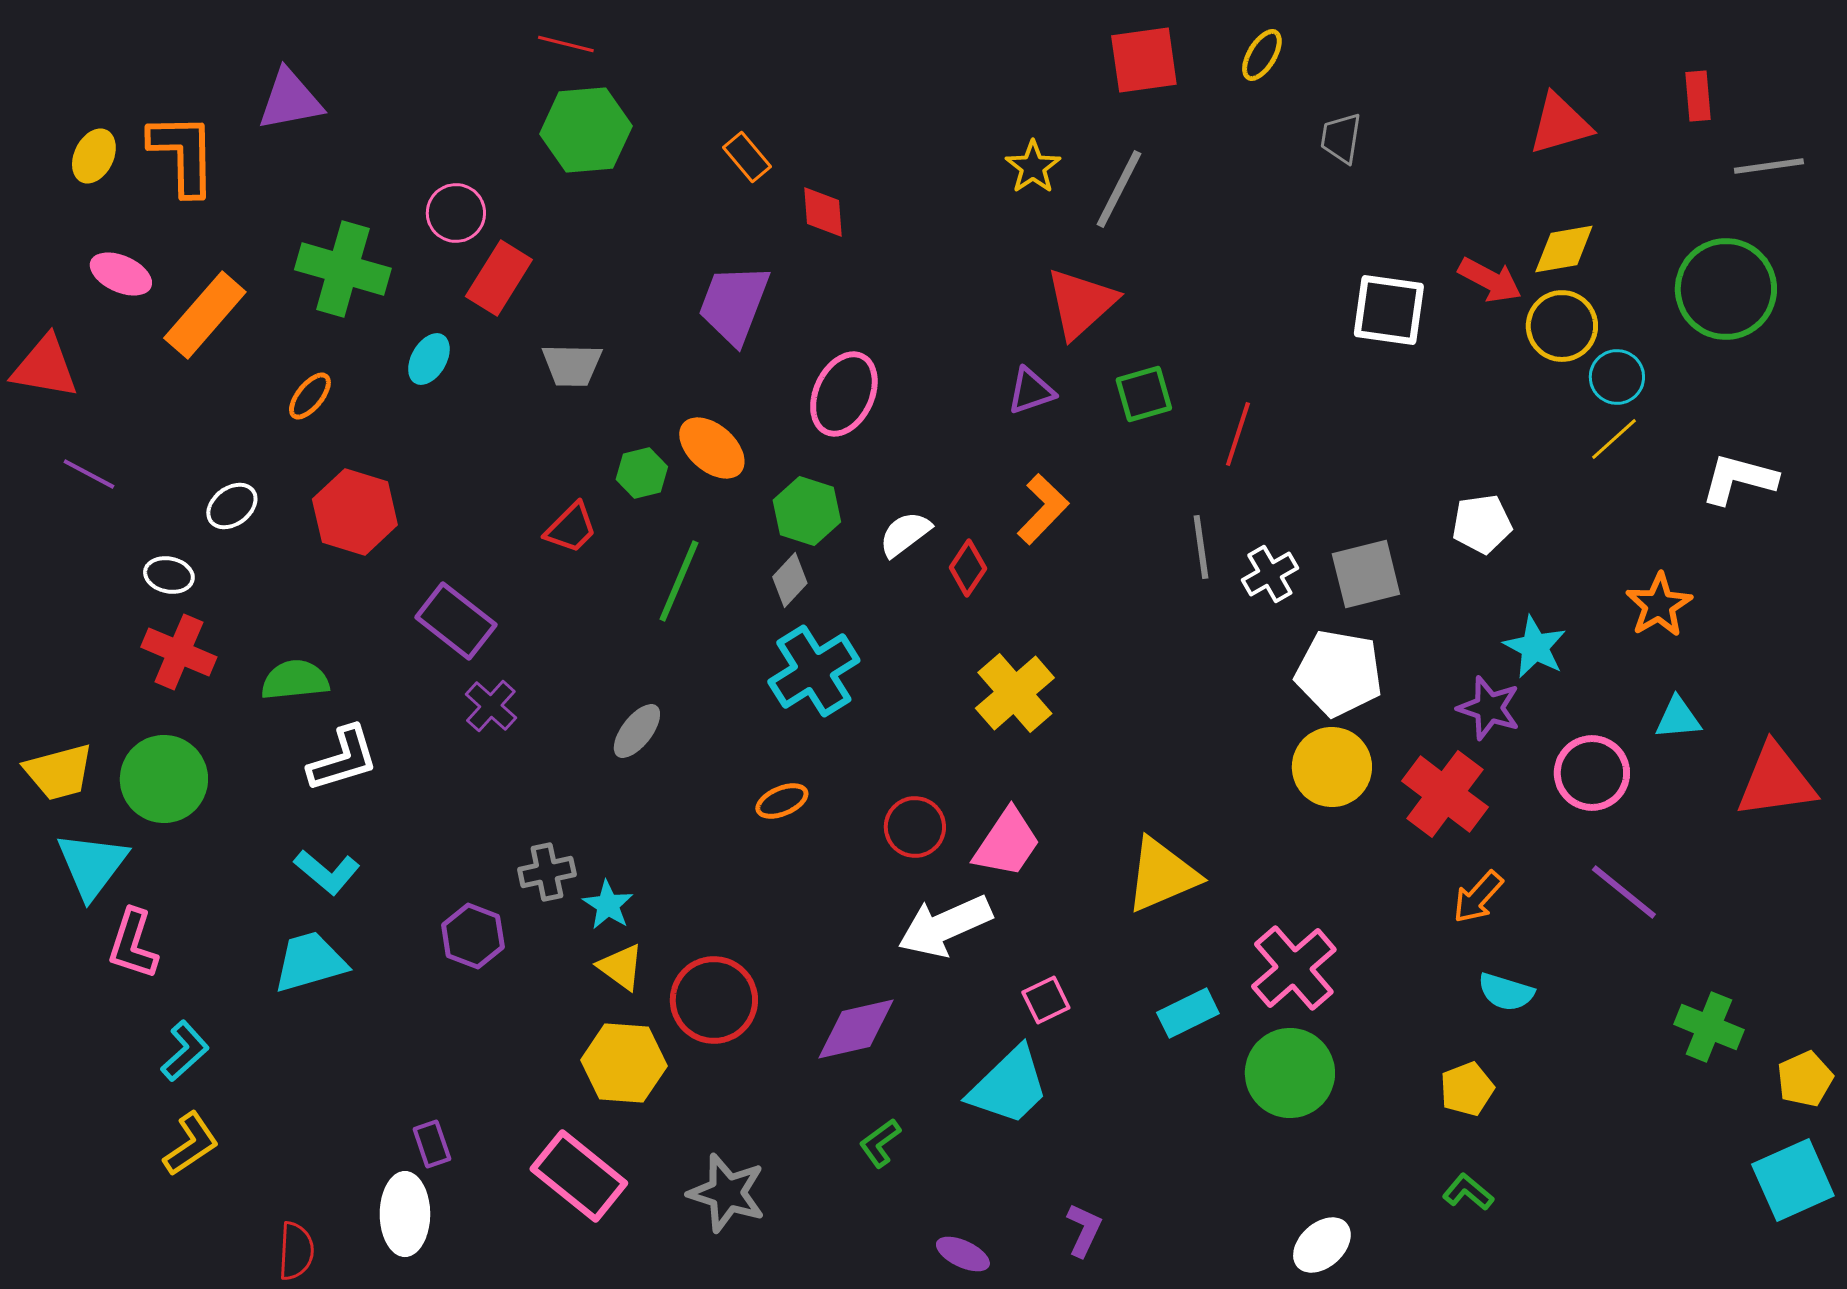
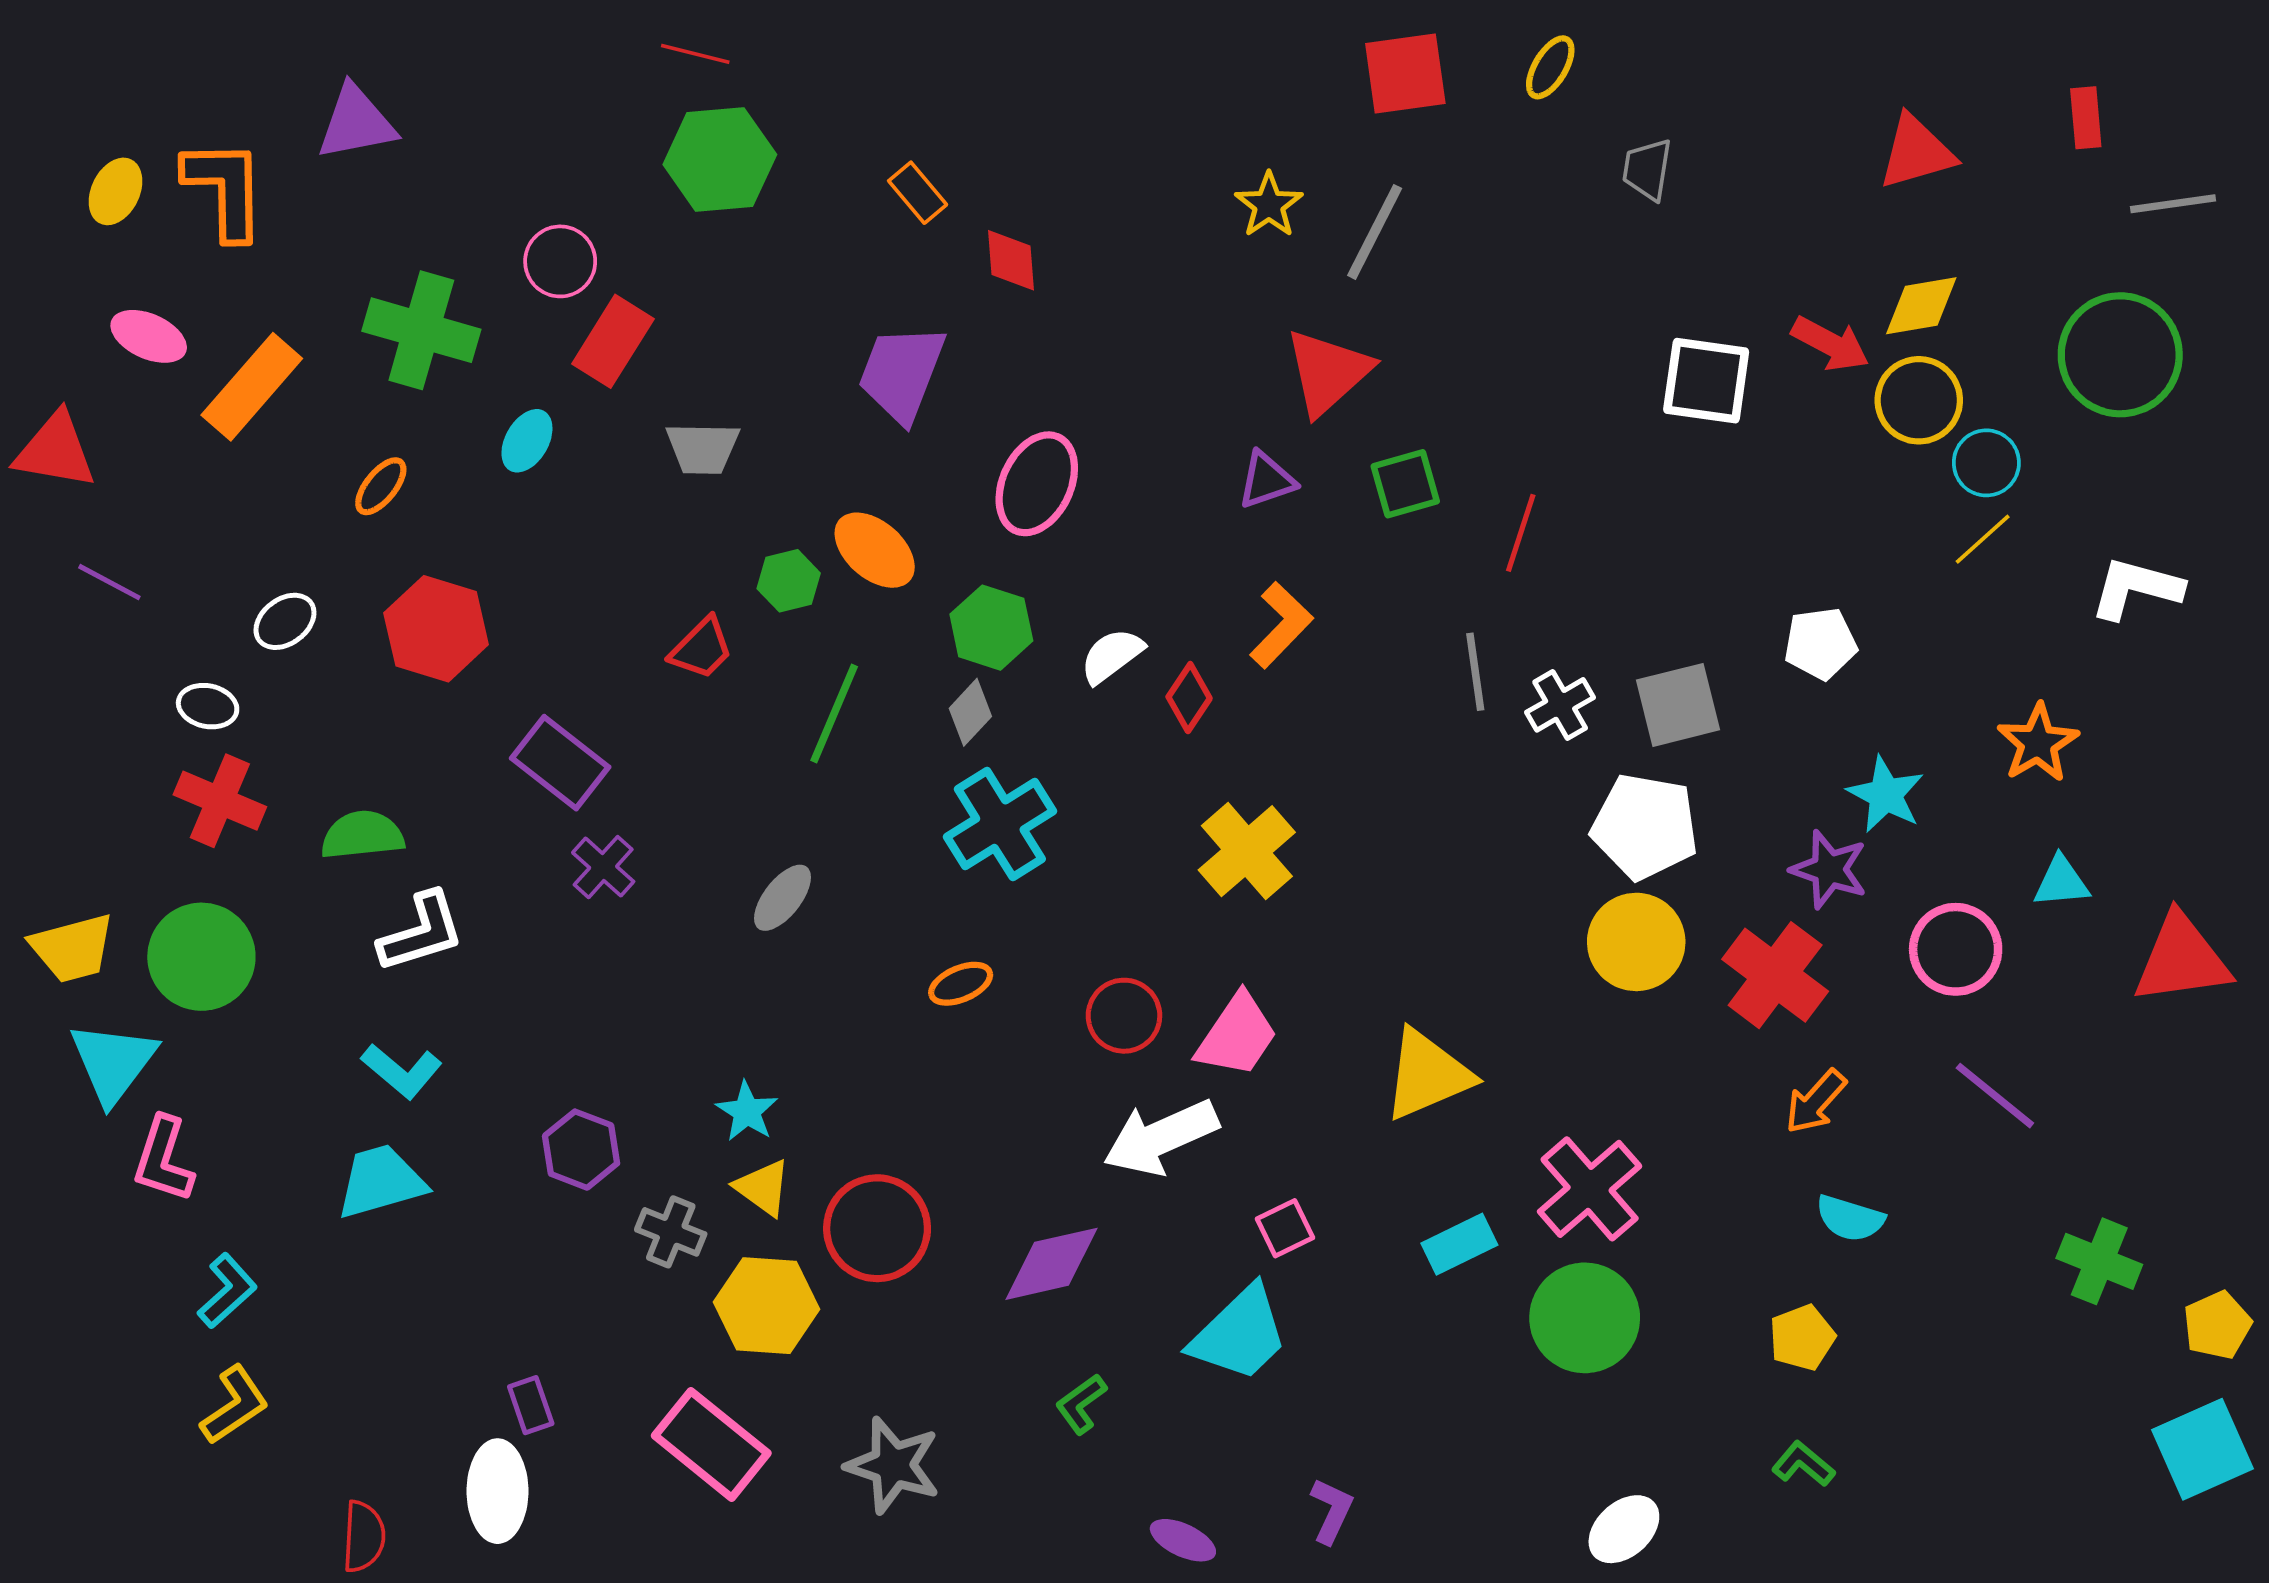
gray cross: (547, 872) -> (671, 1232), moved, turned 34

